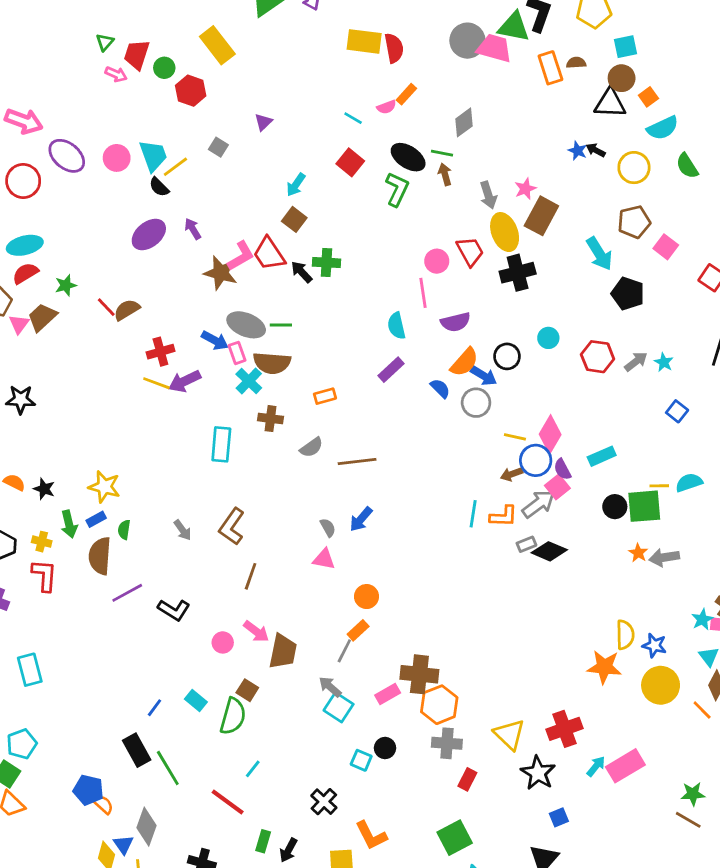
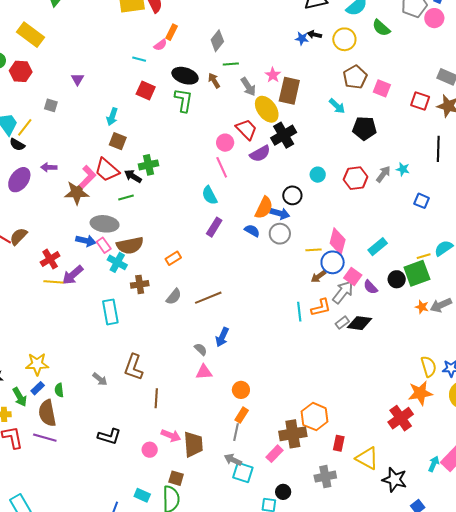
green line: (442, 153) -> (231, 64), moved
purple arrow: (193, 229) -> (49, 167), turned -42
cyan arrow: (599, 254) -> (337, 106), size x0.7
purple semicircle: (456, 322) -> (260, 154), moved
green line: (281, 325) -> (126, 197), moved
purple semicircle: (562, 469) -> (370, 287), moved
purple line: (127, 593) -> (45, 438), moved, turned 60
orange hexagon: (439, 705) -> (315, 417), moved
red cross: (564, 729) -> (401, 418), moved
red rectangle: (467, 779) -> (339, 443), moved

